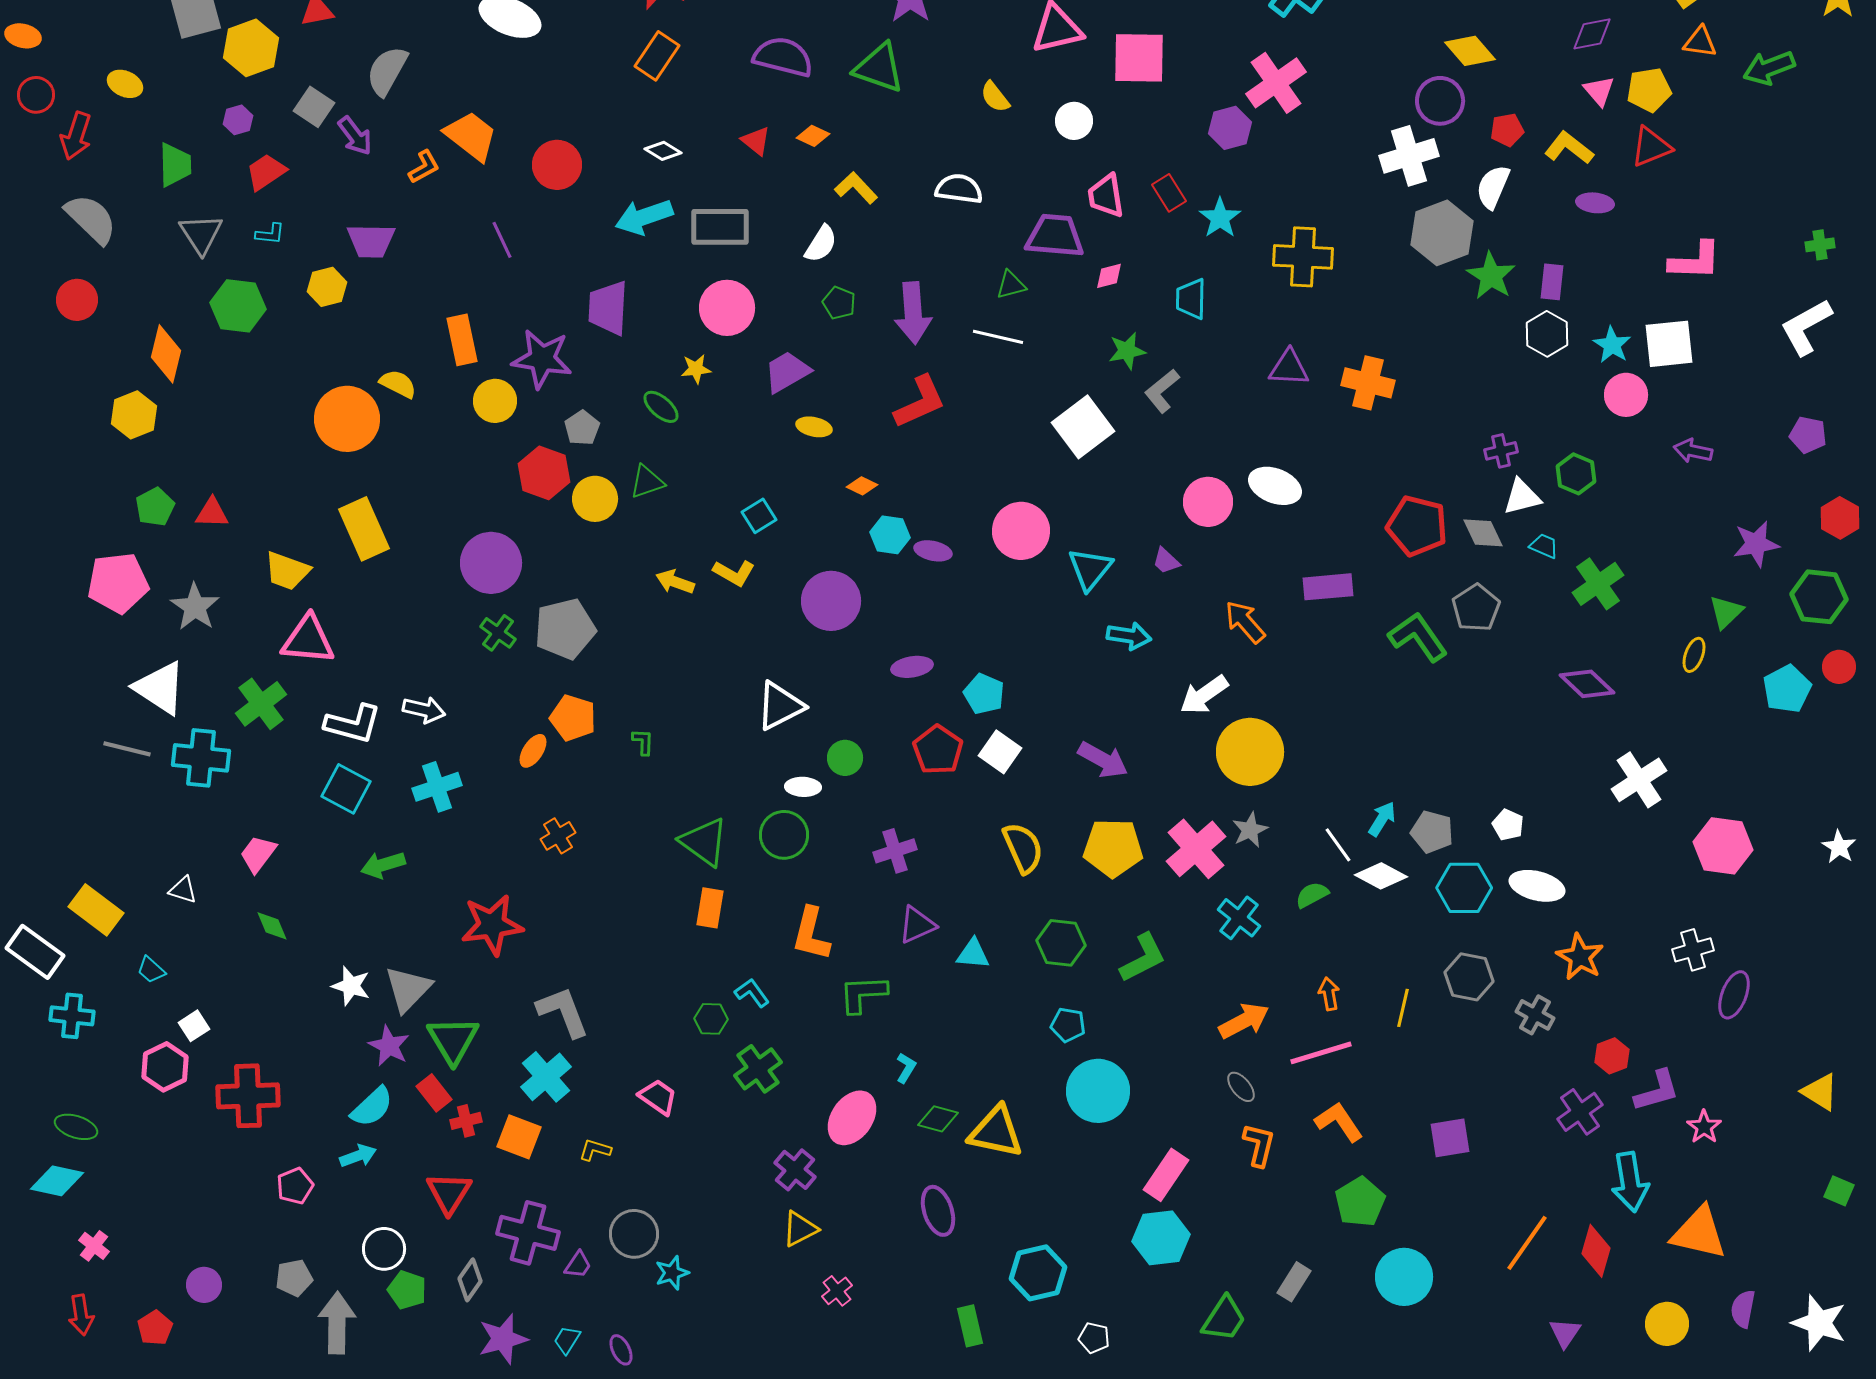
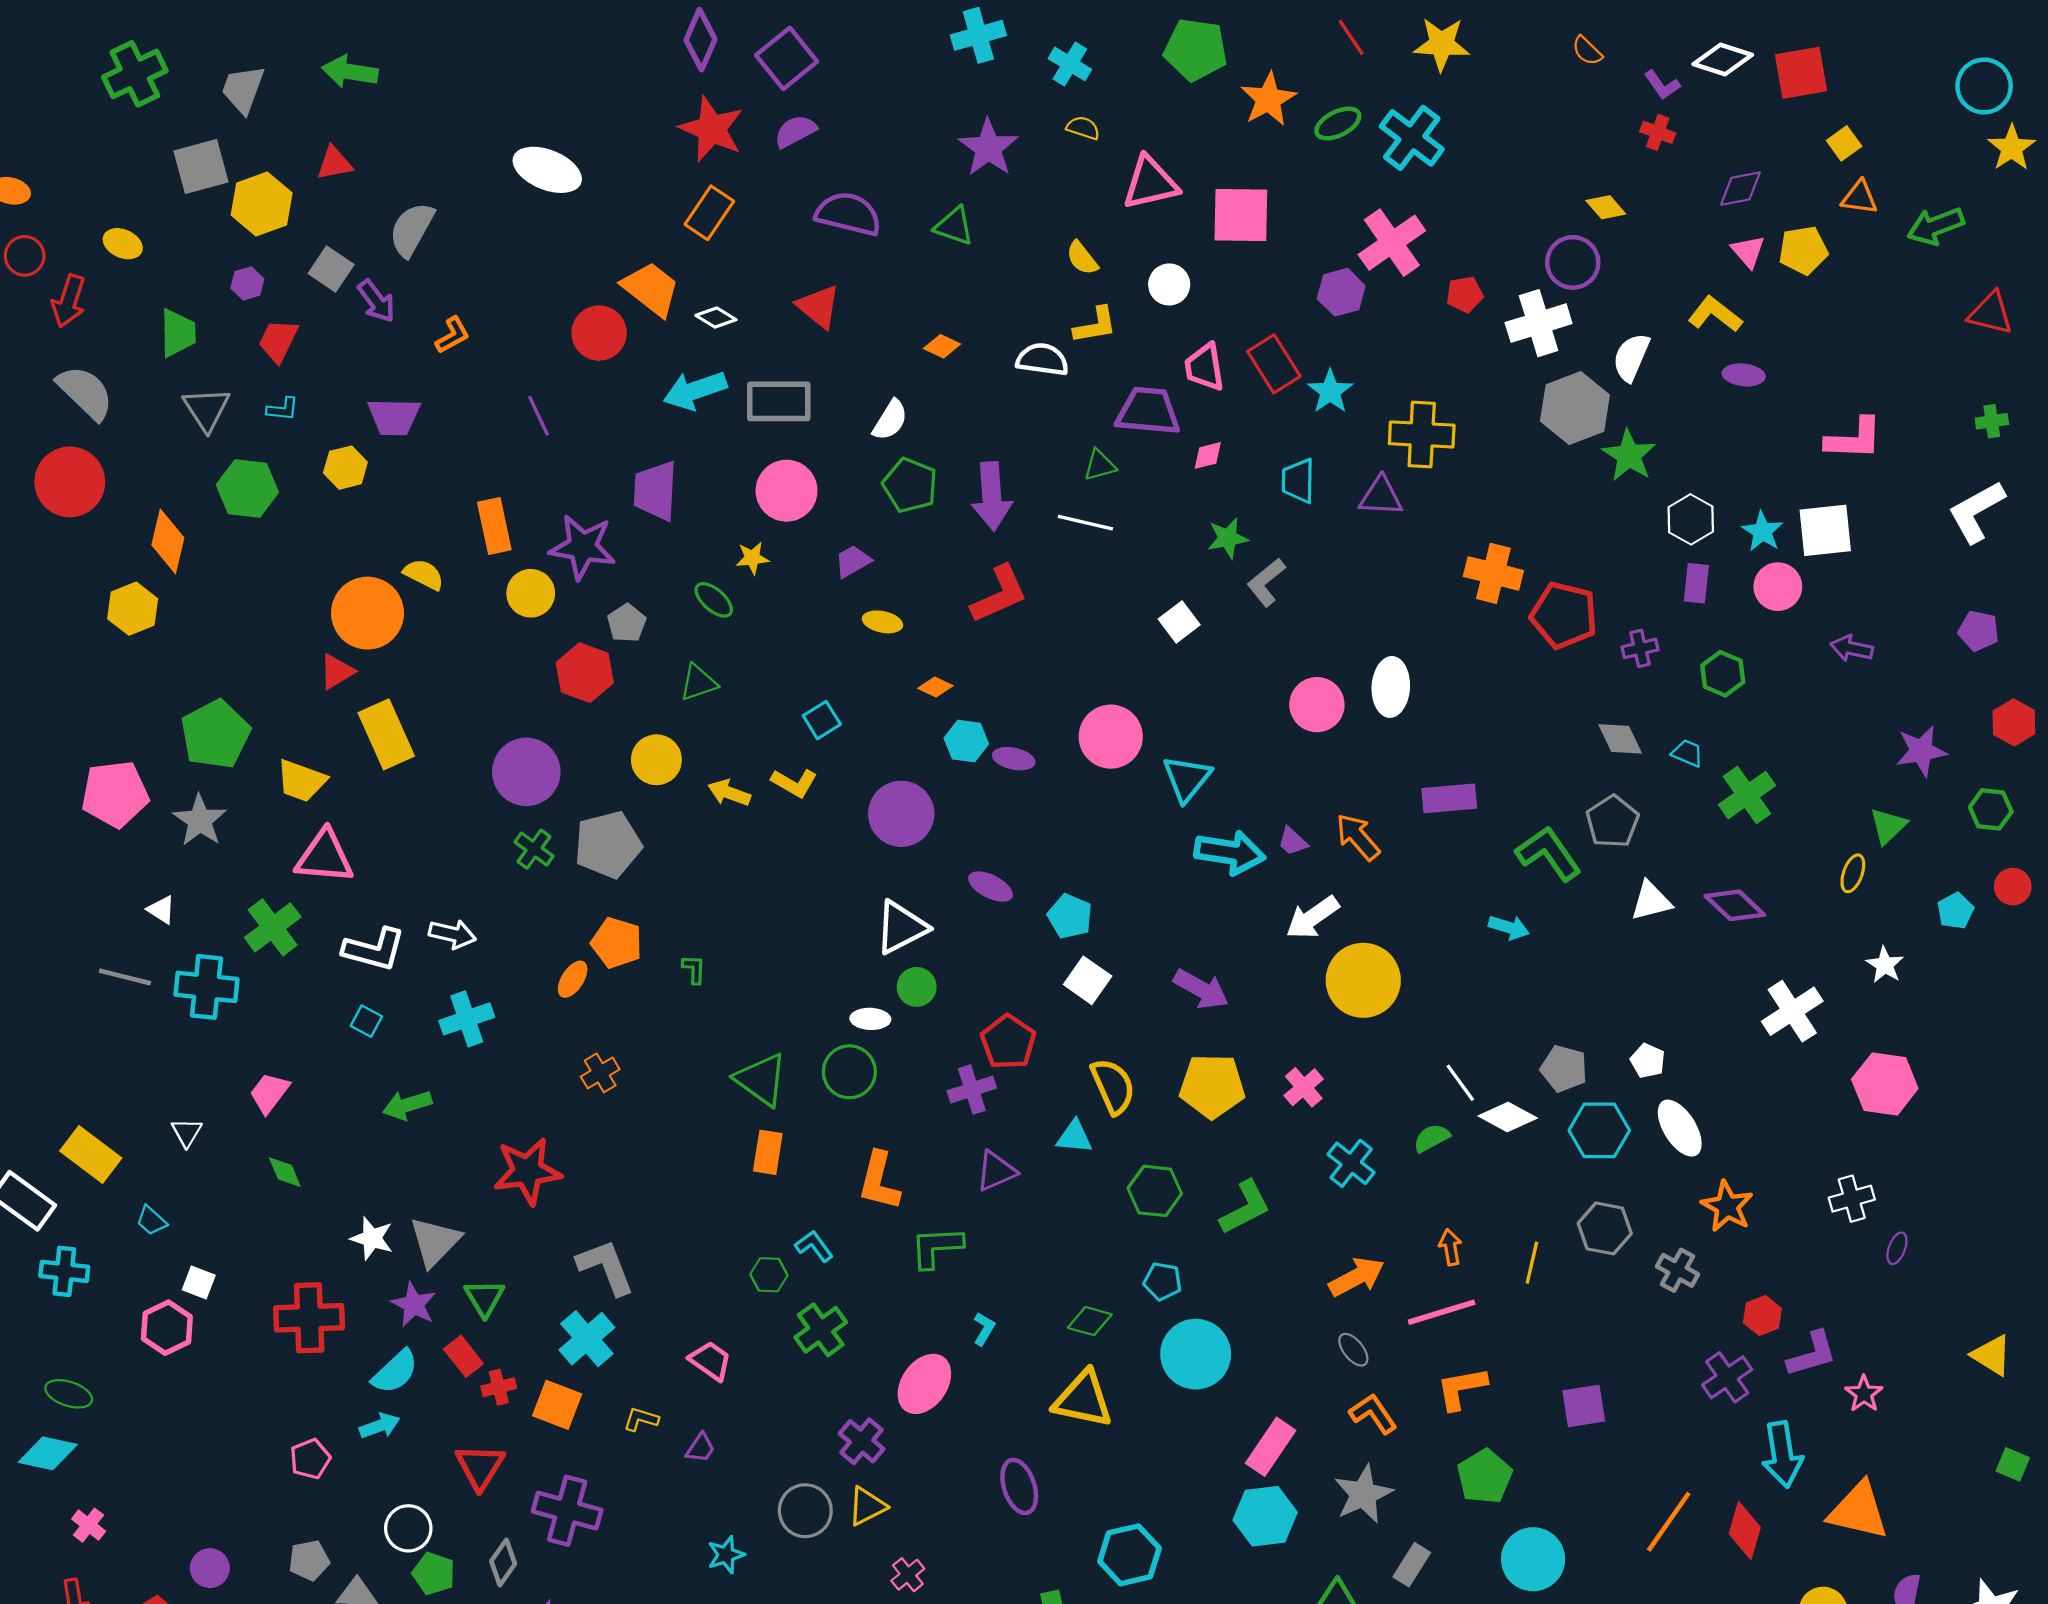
yellow diamond: (1470, 51) -> (1606, 207), size x0.7
green triangle: (879, 68) -> (954, 226), size x0.7
red pentagon: (1507, 130) -> (1465, 294), moved
orange trapezoid: (471, 136) -> (651, 289), moved
orange diamond: (813, 136) -> (942, 346), moved
red triangle: (756, 141) -> (819, 307), size x1.4
red triangle: (1651, 147) -> (1991, 313), moved, turned 36
red trapezoid: (266, 172) -> (278, 341), turned -30
yellow L-shape: (856, 188) -> (1095, 325), moved, turned 123
red rectangle: (1169, 193) -> (1274, 364), size x1.4
purple rectangle: (1552, 282) -> (1696, 583), moved
red circle: (77, 300) -> (70, 482), size x1.5
green pentagon: (839, 303) -> (910, 485), size x1.5
purple triangle: (1289, 368) -> (1381, 496), moved
purple trapezoid: (787, 372) -> (853, 561), size x0.7
white square: (1083, 427) -> (1179, 622), size x0.6
white ellipse: (1275, 486) -> (1391, 687), turned 72
white triangle: (1522, 497) -> (1651, 901), moved
yellow circle: (595, 499) -> (656, 760), moved
green pentagon: (155, 507) -> (215, 734), moved, size x1.6
red triangle: (212, 513) -> (337, 672), moved, turned -33
red pentagon: (1417, 526) -> (1564, 615), moved
purple trapezoid: (1166, 561) -> (1293, 841), moved
green hexagon: (1819, 597) -> (1991, 809), size x0.7
cyan arrow: (1129, 636) -> (1230, 852), size x1.4
purple ellipse: (912, 667) -> (991, 887), turned 36
white triangle: (160, 688) -> (161, 910), size x0.5
cyan pentagon: (1787, 689) -> (1955, 911), size x0.7
white triangle: (780, 706) -> (901, 927), moved
red pentagon: (938, 750) -> (1008, 1042), moved
cyan square: (346, 789) -> (366, 1021), size x0.6
cyan arrow: (1382, 819) -> (1509, 927), moved, turned 75
gray star: (1250, 830) -> (1363, 1494), moved, size x1.5
white star: (1839, 847) -> (1885, 965), moved
pink cross: (1196, 849) -> (1304, 1087), size x0.6
white ellipse: (1537, 886) -> (1680, 1128), turned 44
white triangle: (183, 890) -> (187, 1132), turned 44
cyan triangle: (973, 954) -> (1074, 1137), moved
purple ellipse: (1734, 995) -> (1897, 1248), size x0.6
white square: (194, 1026) -> (199, 1282), turned -36
green triangle: (453, 1040) -> (484, 1298), size x0.7
red cross: (248, 1096) -> (309, 1318), moved
green diamond: (938, 1119) -> (1090, 1321), moved
orange L-shape: (1339, 1122) -> (1461, 1388), turned -66
orange L-shape: (1259, 1145) -> (1373, 1414), turned -48
gray circle: (634, 1234) -> (805, 1511), moved
purple trapezoid: (578, 1265) -> (701, 1448), moved

